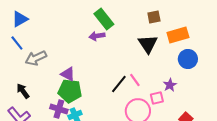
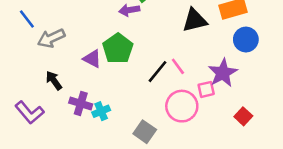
black triangle: (148, 44) -> (195, 20), turned 50
purple star: (170, 85) -> (223, 73), size x1.6
black arrow: (23, 91) -> (54, 80), moved
green pentagon: (70, 91) -> (118, 48), moved, turned 30

